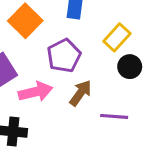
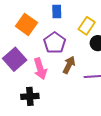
pink arrow: (36, 92) -> (40, 69), turned 95

